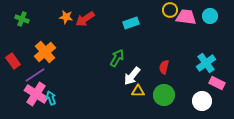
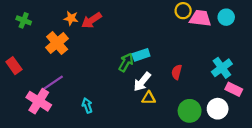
cyan rectangle: (131, 23) -> (141, 55), moved
orange cross: (45, 52) -> (57, 43), moved
purple line: (35, 75) -> (53, 83), moved
green circle: (164, 95) -> (190, 111), moved
cyan arrow: (51, 98) -> (87, 105), moved

